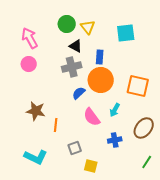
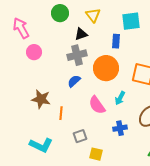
green circle: (67, 24) -> (60, 13), moved
pink arrow: (30, 38) -> (21, 28), moved
black triangle: (76, 46) -> (81, 34), turned -48
blue rectangle: (100, 57) -> (116, 41), moved
blue semicircle: (79, 93) -> (74, 81), moved

